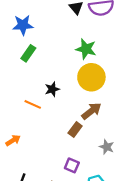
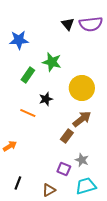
green star: (86, 49) -> (52, 62), moved
green rectangle: (28, 53) -> (28, 75), moved
gray star: (107, 147) -> (82, 160), moved

